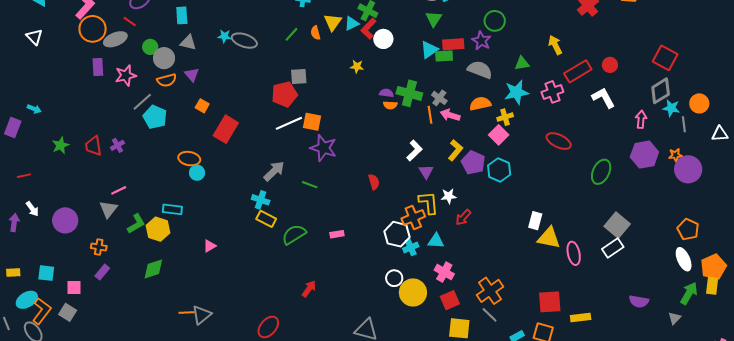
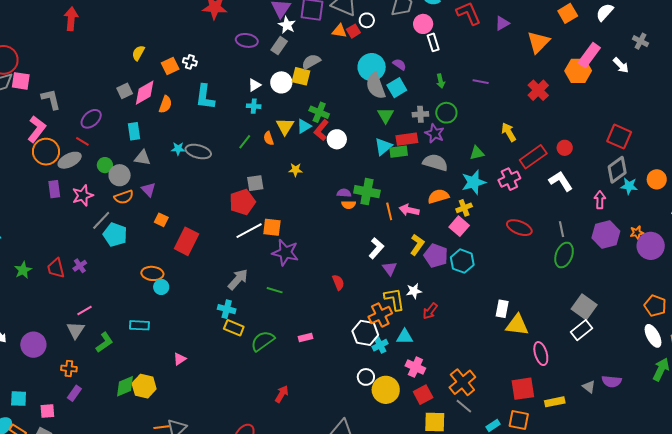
yellow star: (357, 66) -> (296, 170), moved
gray cross: (439, 98) -> (420, 114), moved, turned -35
gray line: (684, 124) -> (562, 229), moved
yellow hexagon: (158, 229) -> (144, 386), moved
pink ellipse: (574, 253) -> (541, 354), moved
gray triangle: (675, 318) -> (589, 387), moved, turned -32

